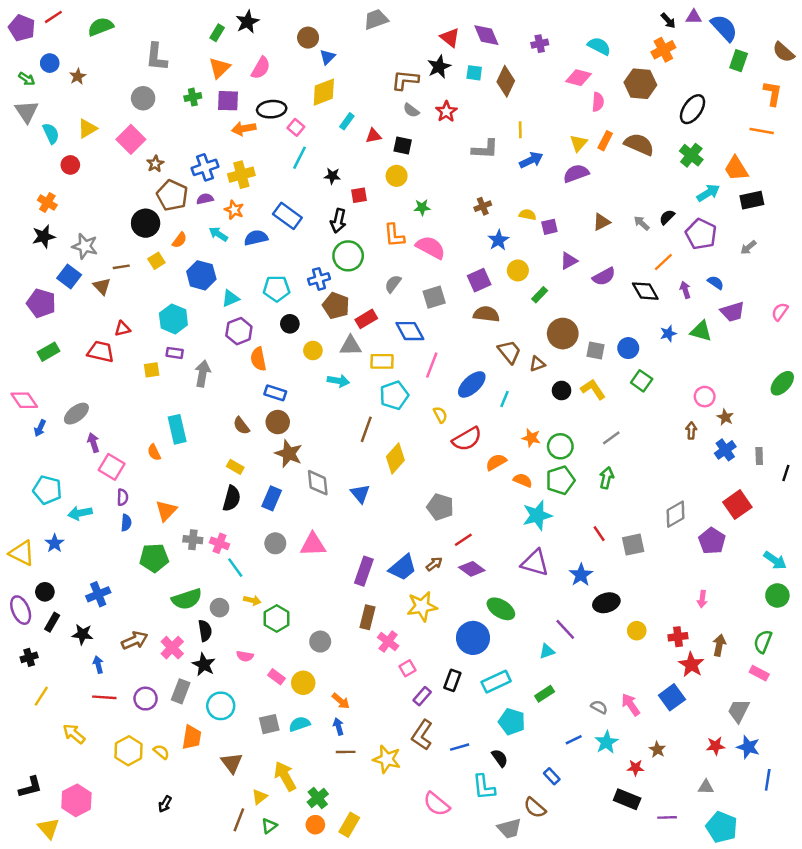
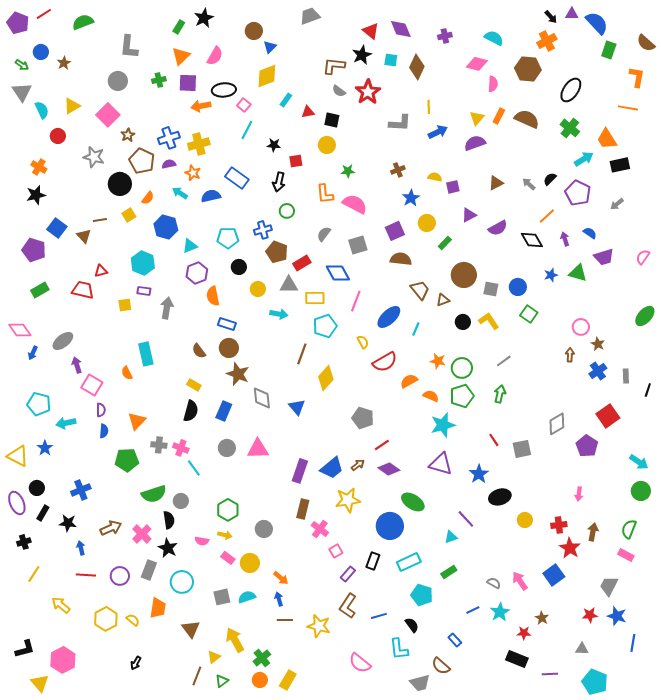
red star: (446, 112) -> (368, 92), size x1.4
gray star: (85, 246) -> (94, 157), moved
green circle: (348, 256) -> (287, 211), size x0.6
yellow arrow: (252, 600) -> (225, 535), moved

